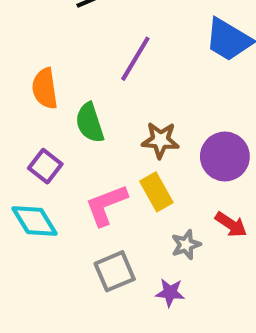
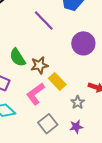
purple line: (135, 59) -> (44, 21), moved, turned -60
brown star: (160, 140) -> (39, 65), moved
purple circle: (225, 157) -> (83, 43), moved

